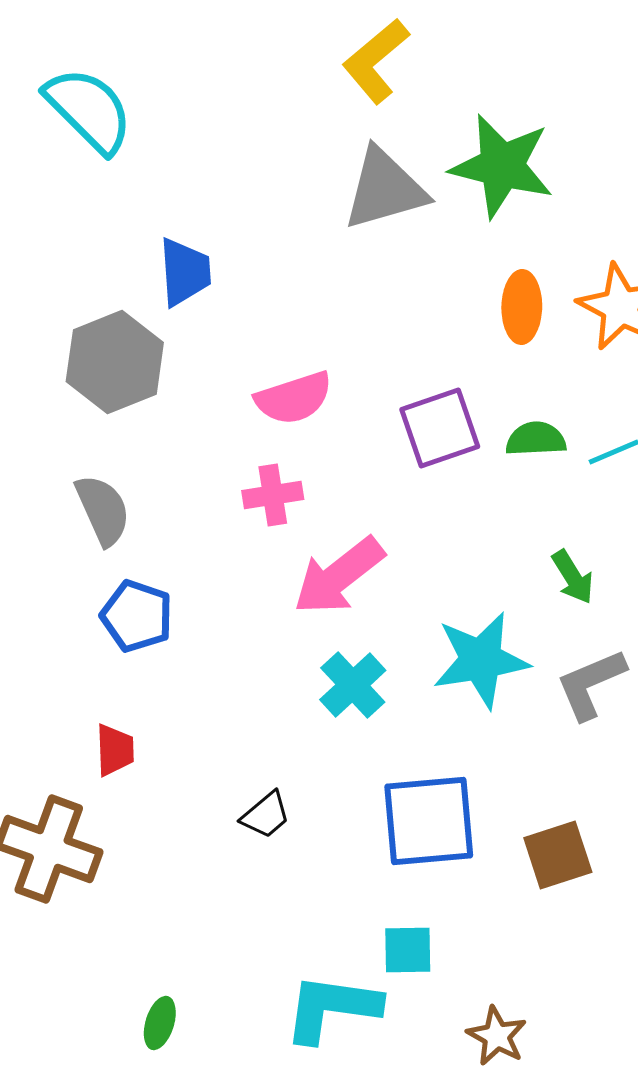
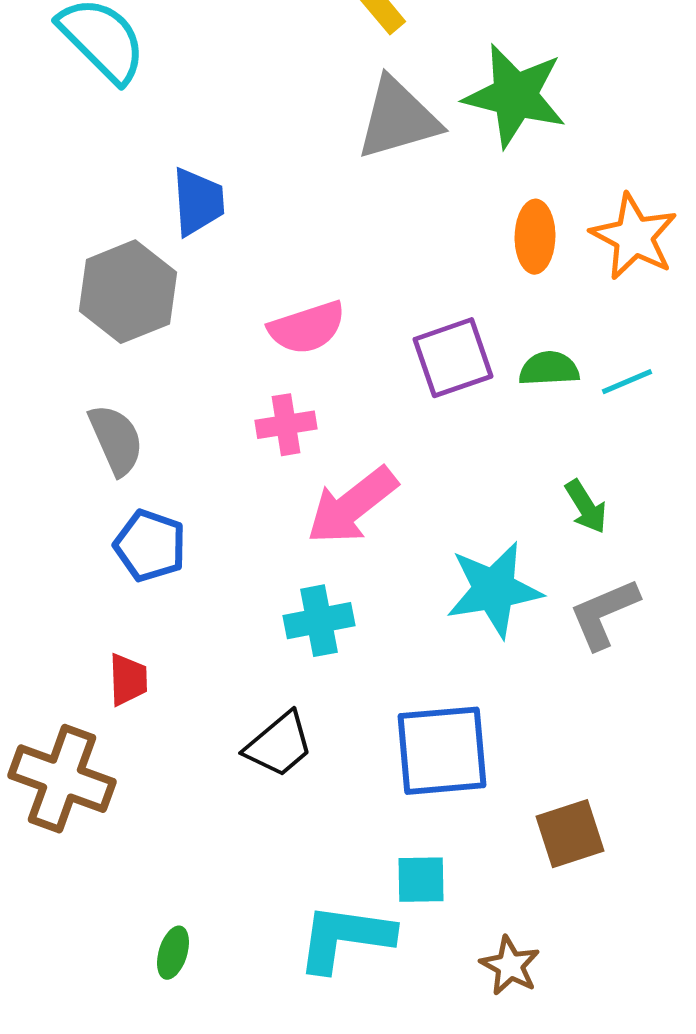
cyan cross: (353, 685) -> (319, 621), moved, turned 32
black trapezoid: (266, 815) -> (279, 745), size x1.4
brown square: (558, 855) -> (570, 834), moved

